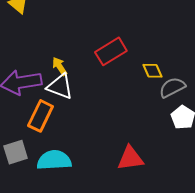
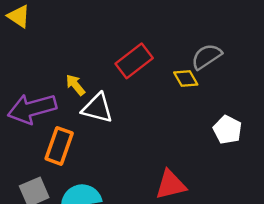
white triangle: (60, 86) -> (97, 108), moved
gray semicircle: (172, 87) -> (207, 57), moved

